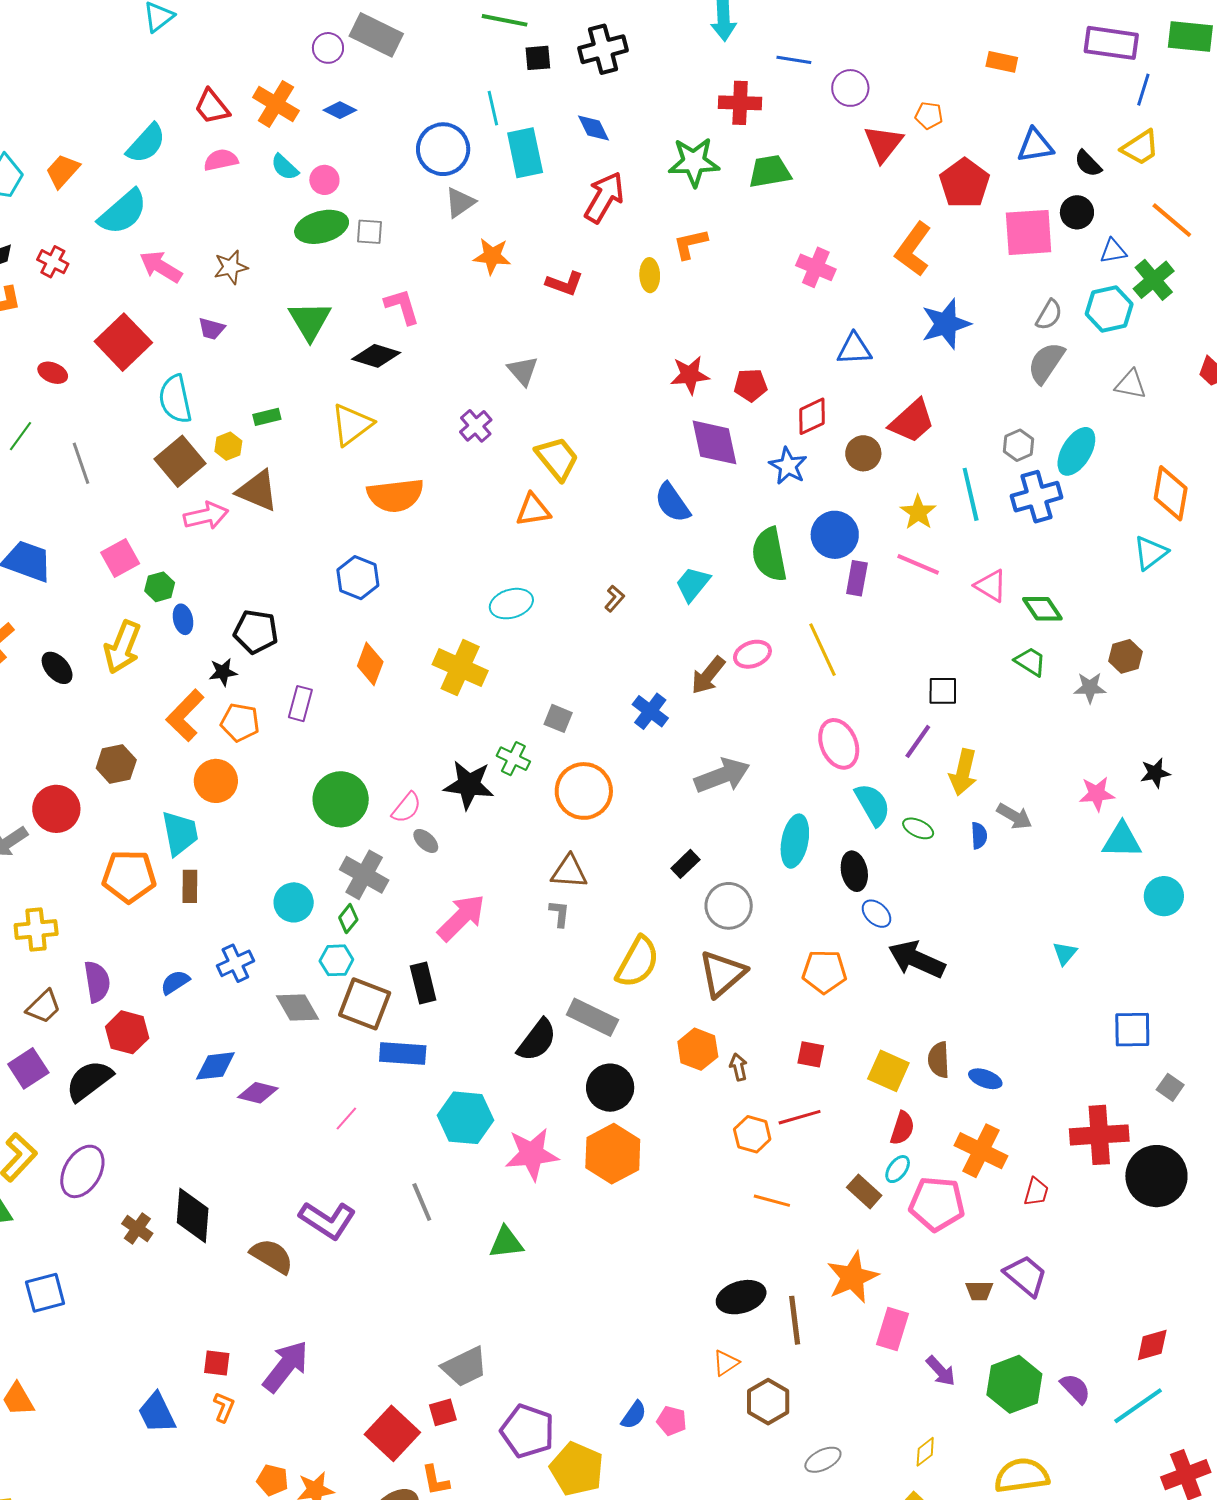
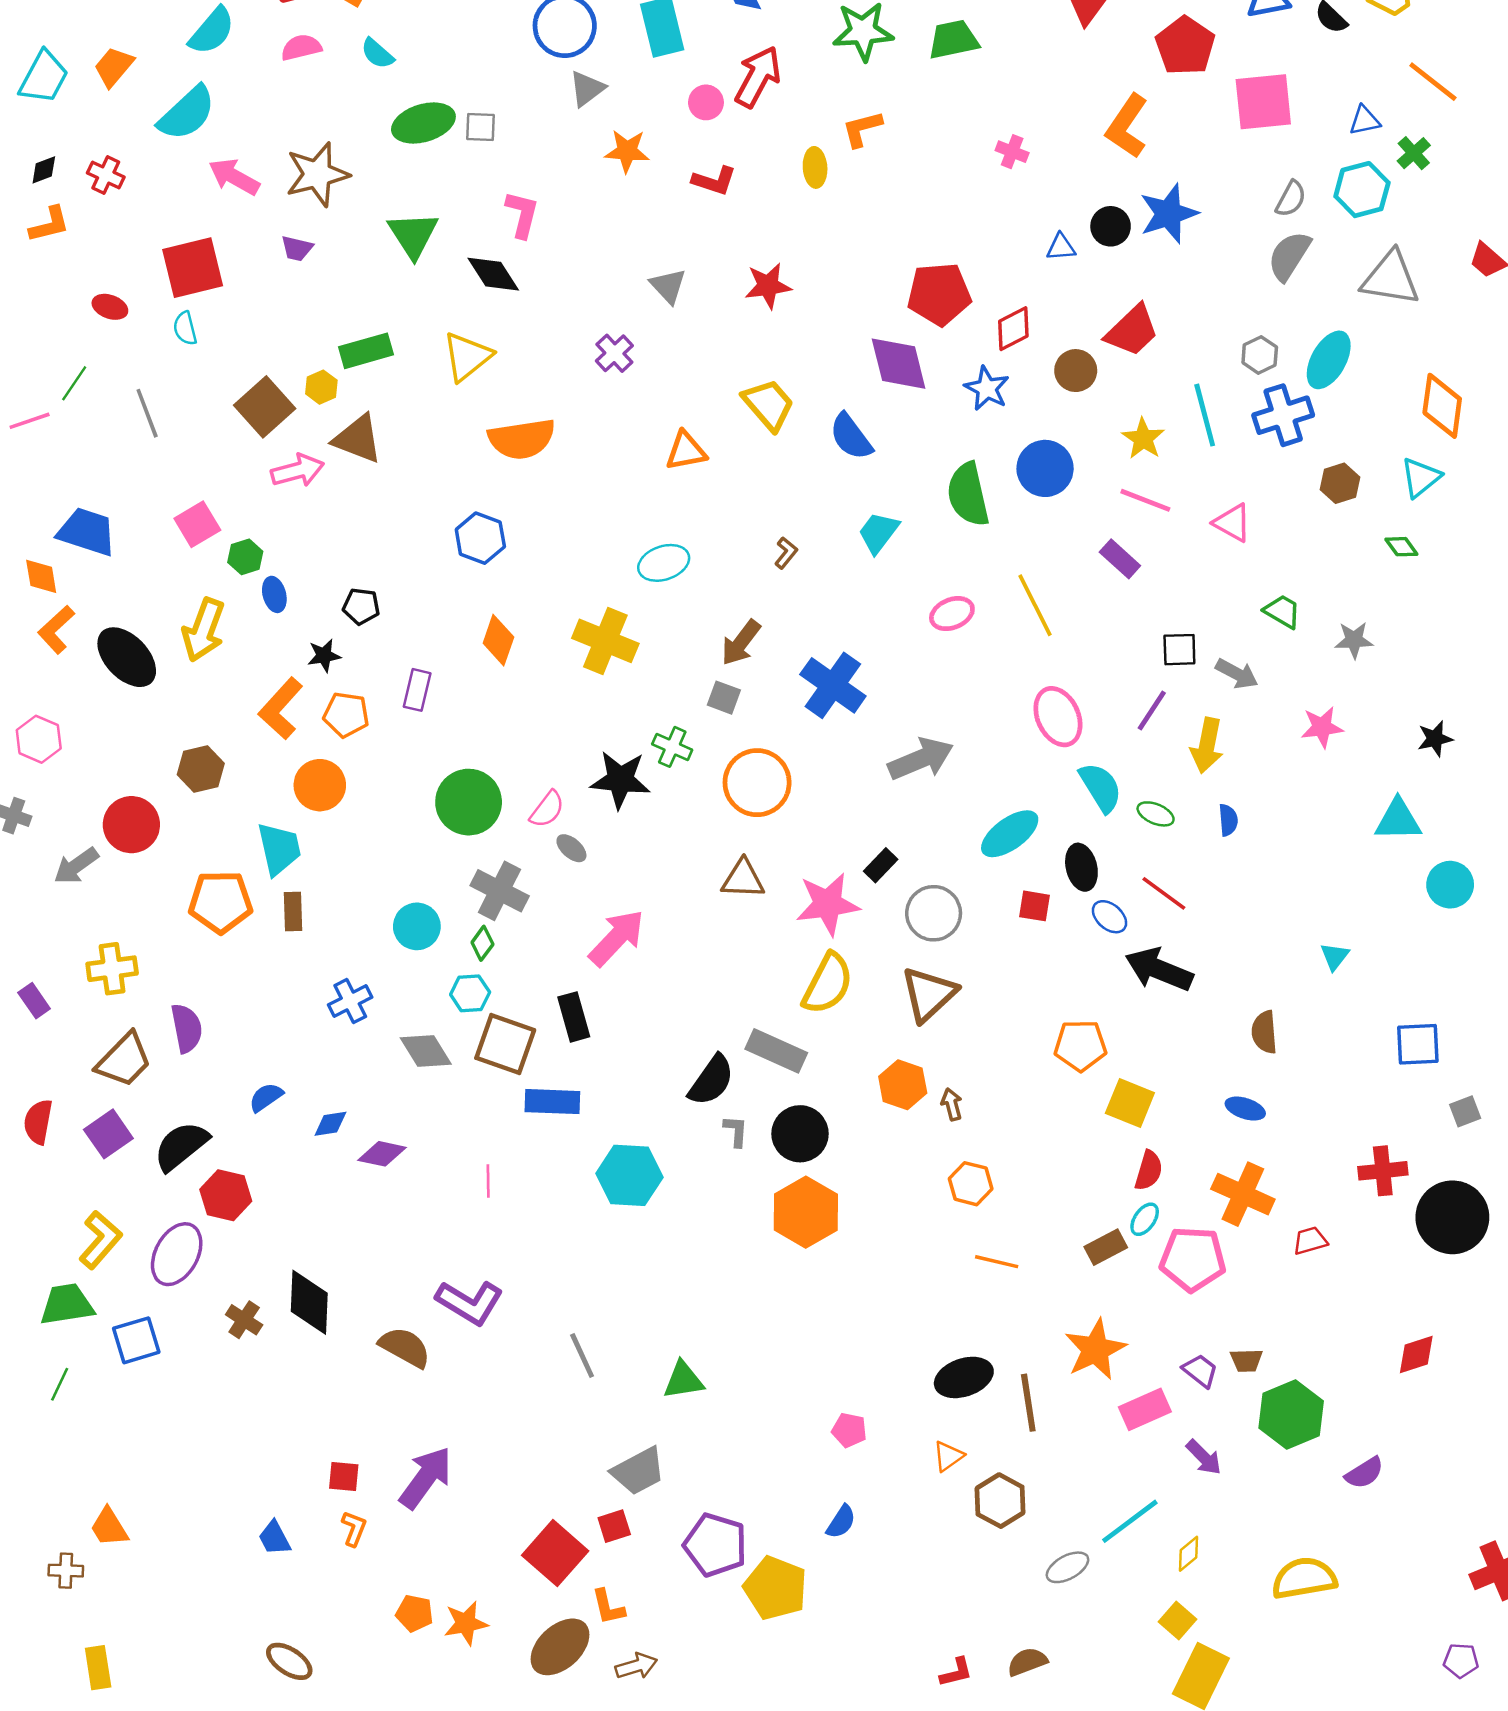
pink circle: (324, 180) -> (706, 102), moved
black circle: (1077, 212) -> (1111, 226), moved
brown star: (231, 267) -> (317, 174), size x1.6
pink cross: (816, 267) -> (1012, 152), size x0.7
green cross: (1154, 280) -> (1414, 153), size x0.7
pink L-shape: (402, 306) -> (522, 214), turned 33
red square: (123, 342) -> (193, 268), turned 32
blue triangle: (854, 349) -> (1061, 247), size x0.7
black diamond: (376, 356) -> (493, 274), turned 42
red star: (690, 375) -> (768, 286), moved
gray triangle: (1131, 384) -> (1391, 278), size x1.6
red pentagon: (751, 385) -> (939, 294), size x1.6
cyan semicircle: (175, 399) -> (185, 328), moved, size x0.6
green rectangle: (267, 417) -> (366, 351), size x1.6
yellow trapezoid: (557, 458) -> (768, 405), moved
purple rectangle: (857, 578) -> (1120, 559), moved, turned -56
green diamond: (1042, 609) -> (1401, 547), moved, size x0.7
black pentagon: (256, 632) -> (361, 606), size x0.7
brown hexagon: (1125, 656) -> (1340, 483), moved
black ellipse: (57, 668) -> (127, 657), size x1.6
brown arrow: (708, 675) -> (741, 643), moved
blue cross: (650, 711) -> (833, 685), size x1.5
pink star: (1097, 794) -> (1322, 727), moved
gray arrow: (1014, 816) -> (1237, 674), moved
cyan ellipse: (795, 841) -> (1010, 834), turned 45
gray L-shape: (559, 914) -> (736, 1131), moved
orange pentagon: (824, 972) -> (1080, 1045), moved
blue semicircle: (175, 982) -> (266, 1097), moved
brown trapezoid: (44, 1007) -> (124, 1060), size x1.4
red hexagon: (127, 1032) -> (226, 1195), moved
red square: (811, 1054) -> (1034, 906), moved
brown semicircle: (939, 1060) -> (1264, 1032), moved
blue diamond: (215, 1066) -> (330, 1124), size x0.7
gray square: (1170, 1087) -> (1465, 1111), turned 36
red line: (800, 1117) -> (1164, 893), moved, turned 54
pink line: (346, 1118) -> (488, 1181), turned -40
red cross: (1099, 1135) -> (1383, 1171), size x0.7
pink star: (532, 1154) -> (828, 904), moved
brown rectangle: (864, 1191) -> (1106, 1247), turned -68
red trapezoid: (1036, 1192) -> (1310, 1241), turned -120
gray line: (422, 1202) -> (582, 1355), moved
green triangle: (506, 1243) -> (683, 1380), moved
purple trapezoid: (1026, 1276) -> (1200, 1371), moved, size x0.7
blue square: (45, 1293) -> (136, 1340), moved
pink rectangle: (893, 1329) -> (1145, 1409), turned 51
red diamond: (1152, 1345) -> (1416, 1354), moved
green hexagon: (1014, 1384) -> (1291, 1414), moved
purple semicircle: (1075, 1389) -> (1364, 1473), turned 104
cyan line: (1138, 1406) -> (1130, 1521), moved
blue trapezoid: (157, 1413) -> (274, 1538), size x0.7
pink pentagon: (672, 1421) -> (849, 1430), moved

